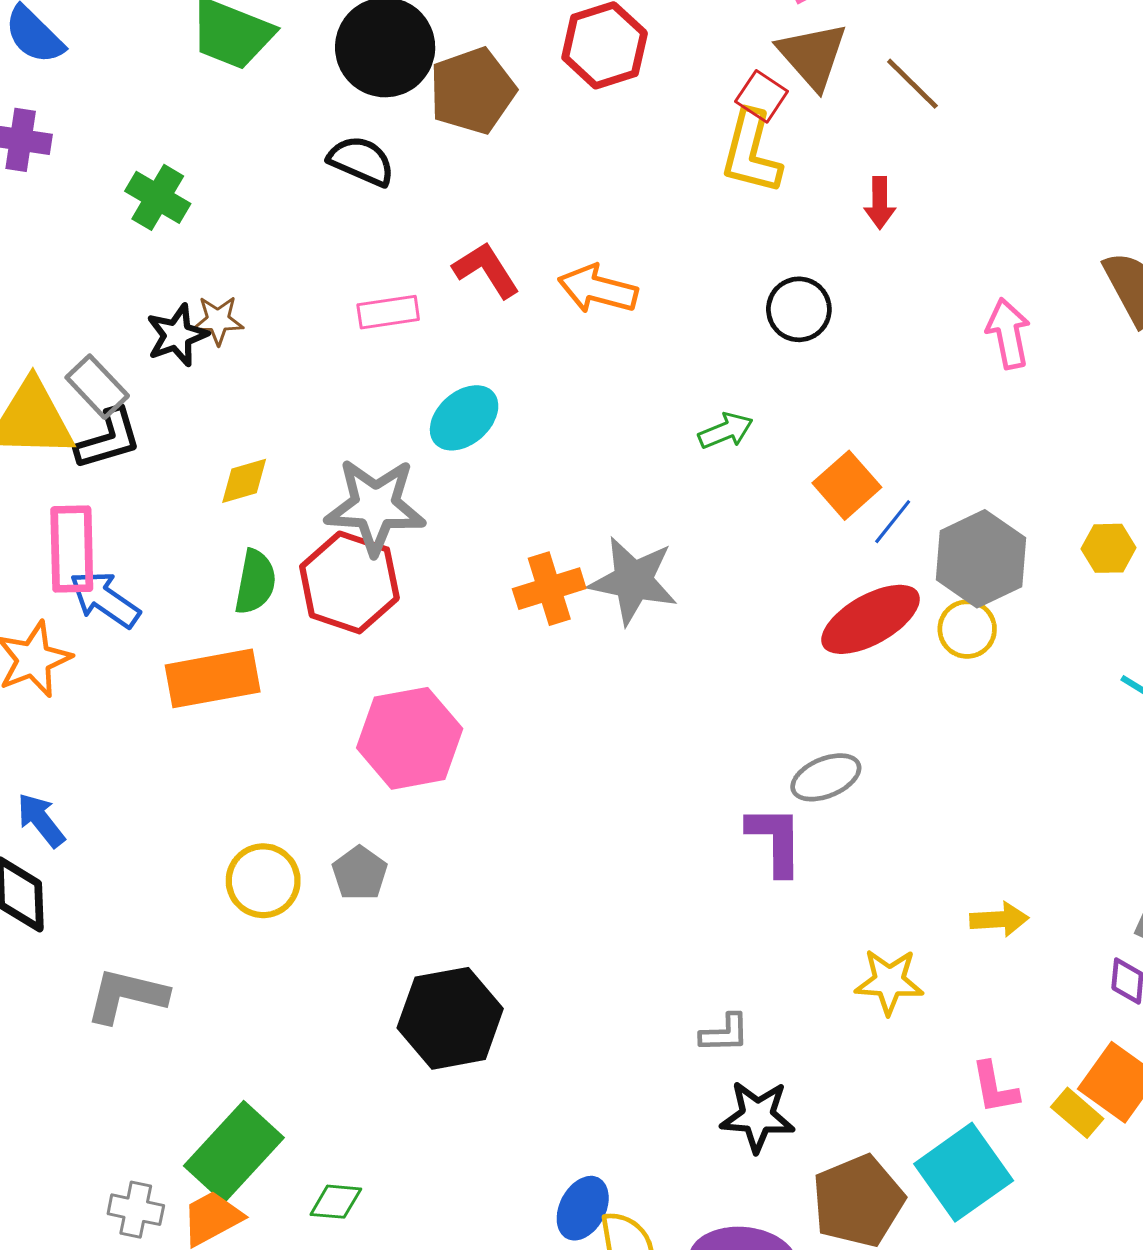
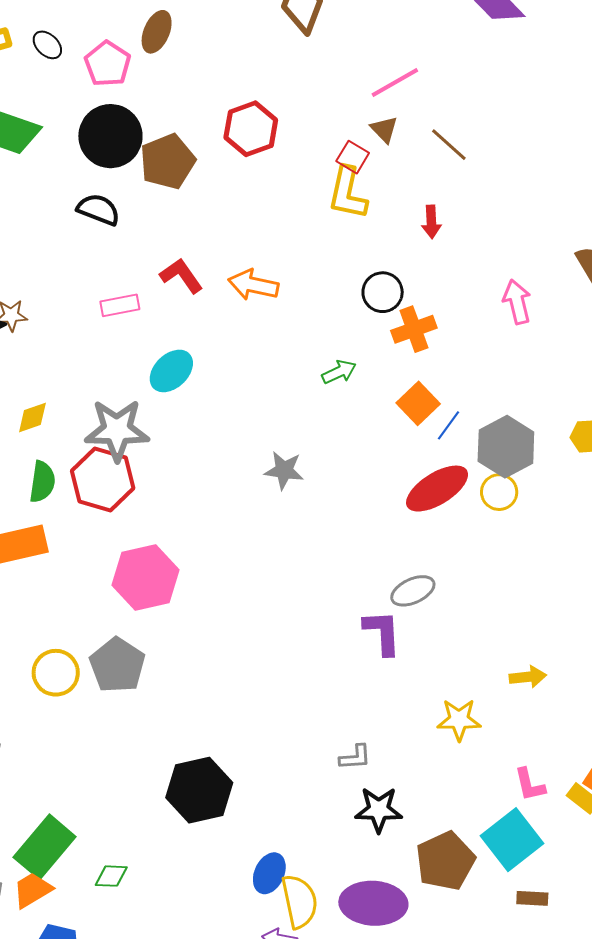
brown triangle: (813, 56) -> (384, 129), size x0.6
gray star: (633, 581) -> (284, 470), size x0.7
orange cross: (549, 589) -> (414, 329), moved
gray pentagon: (360, 873) -> (117, 665), size x1.6
black hexagon: (450, 1018) -> (199, 790), moved

